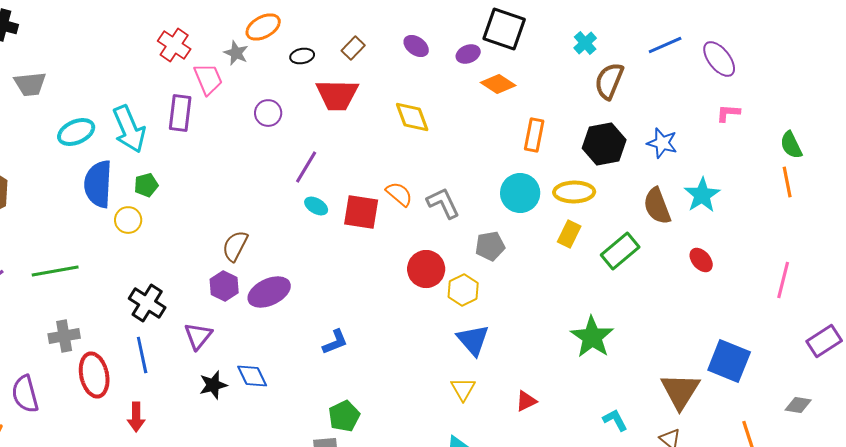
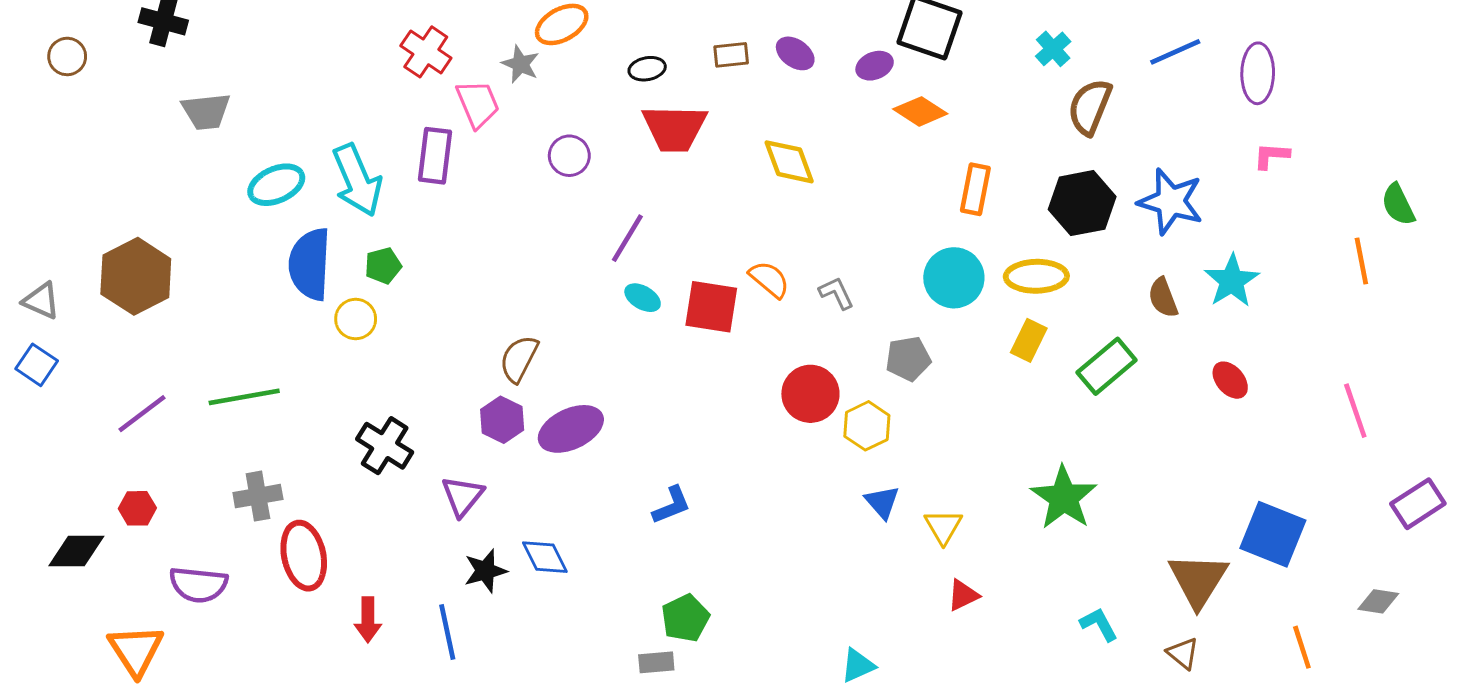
brown rectangle: (353, 48) -> (731, 55), moved, turned 40
black ellipse: (302, 56) -> (647, 69), moved
purple ellipse: (719, 59) -> (1258, 73), turned 39
blue star: (662, 143) -> (1171, 201), size x1.4
green semicircle: (791, 145) -> (1398, 205), moved
gray L-shape: (443, 203) -> (836, 293), size x0.7
brown semicircle: (657, 206) -> (1163, 298), size x0.7
pink line: (783, 280) -> (1355, 411), turned -33
blue triangle: (473, 340) -> (882, 502), size x0.7
blue line: (142, 355) -> (447, 632), moved
yellow triangle: (463, 389) -> (943, 527), moved
purple semicircle: (25, 394) -> (198, 585), turned -69

